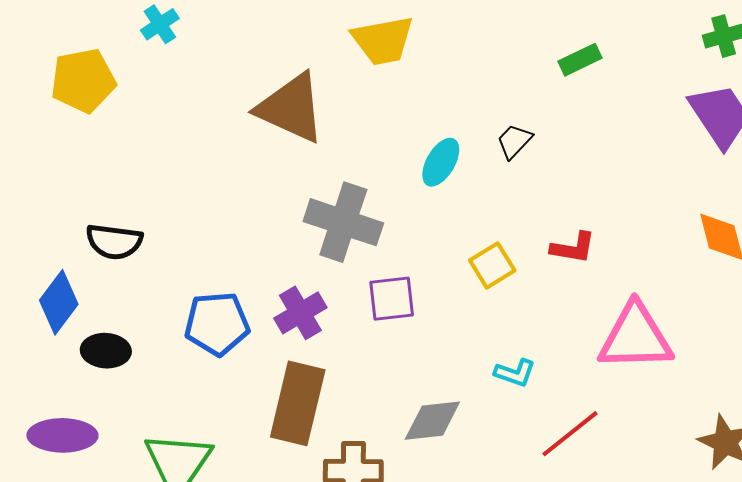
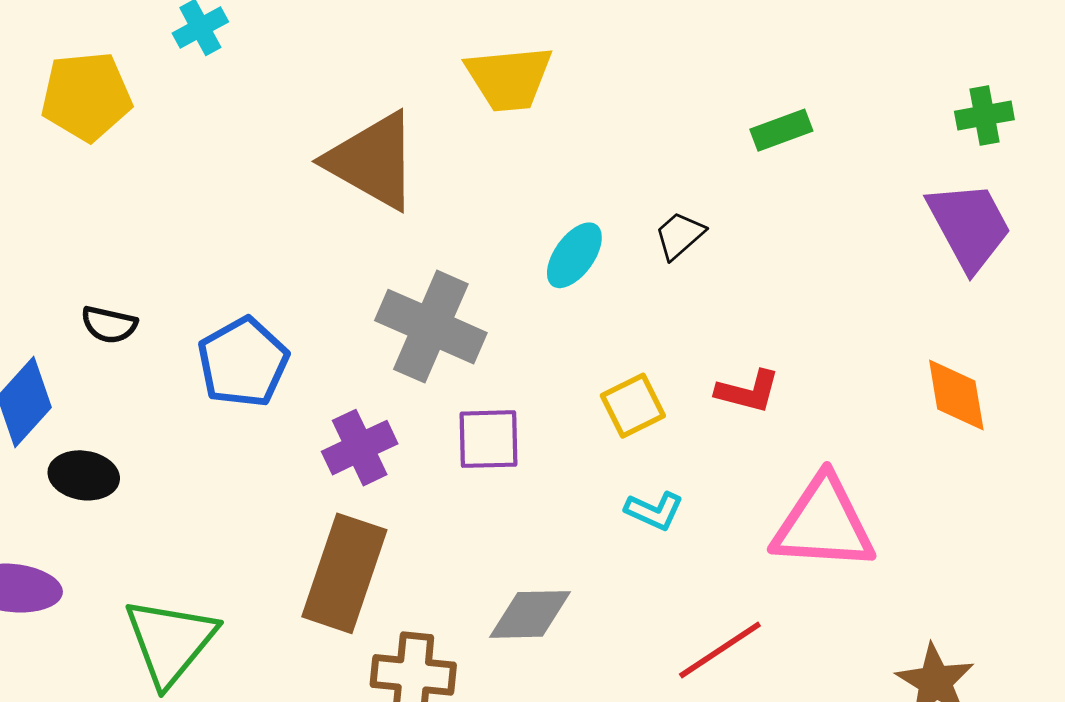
black semicircle: (114, 242) -> (109, 325), size x0.7
blue pentagon: (217, 324) -> (243, 362), moved, turned -30
cyan L-shape: (515, 373) -> (654, 511), moved

